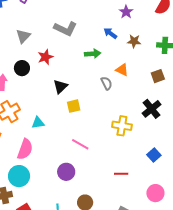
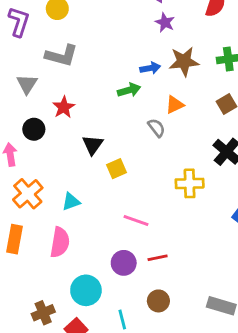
gray L-shape: (65, 29) -> (62, 56), moved
blue arrow: (110, 33) -> (150, 68), moved, turned 144
brown star: (134, 41) -> (184, 61), size x1.5
orange triangle: (122, 70) -> (175, 105), turned -40
red line: (121, 174) -> (158, 258), moved
cyan circle: (19, 176) -> (86, 290), moved

